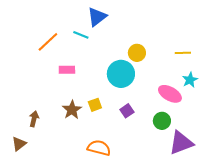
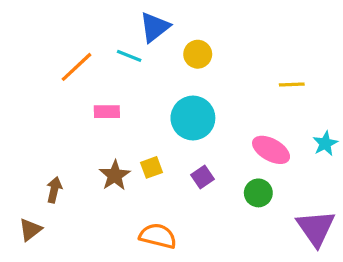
yellow circle: (137, 53) -> (198, 54), moved
cyan star: (190, 80) -> (325, 144), moved
purple triangle: (181, 143) -> (316, 228), moved, turned -44

